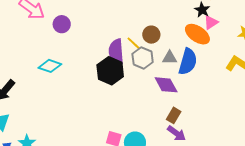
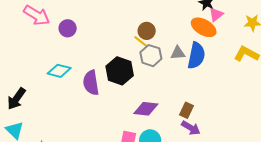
brown circle: (151, 35) -> (147, 31), moved
purple semicircle: (116, 51) -> (91, 83), moved
purple diamond: (166, 85) -> (146, 109), moved, turned -50

